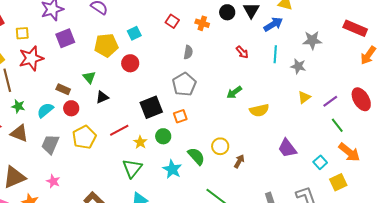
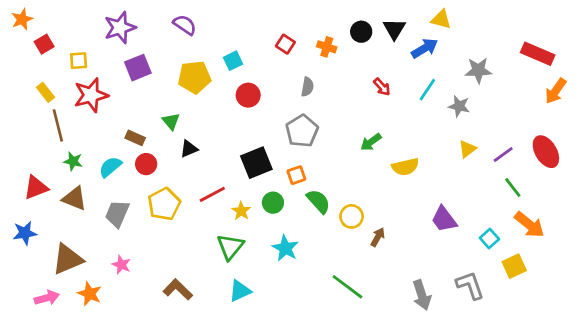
cyan line: (275, 54) -> (427, 90), turned 30
red circle: (130, 63) -> (248, 95), moved
green semicircle: (196, 156) -> (318, 201), moved

